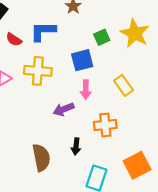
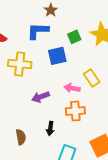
blue L-shape: (43, 31) -> (38, 31), moved
pink arrow: (86, 90) -> (72, 88), moved, turned 98
brown semicircle: (41, 158) -> (21, 137), size x0.7

